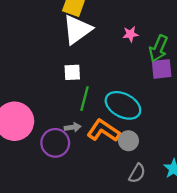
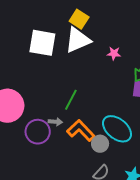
pink star: (130, 34) -> (114, 53), moved
white square: (72, 72) -> (42, 43), moved, size x1.8
cyan ellipse: (123, 105) -> (117, 129), moved

